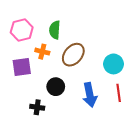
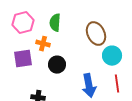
brown ellipse: (73, 55) -> (96, 34), moved, turned -65
black circle: (56, 87) -> (57, 65), moved

